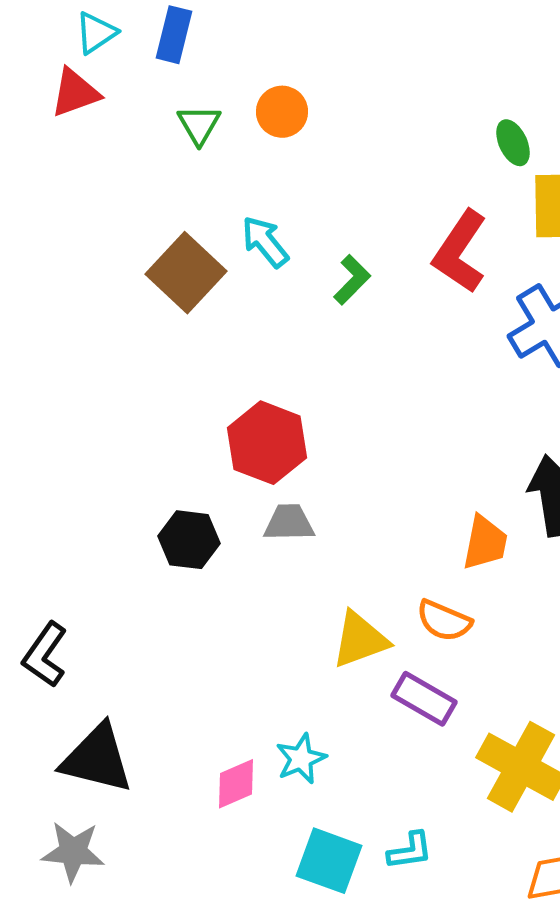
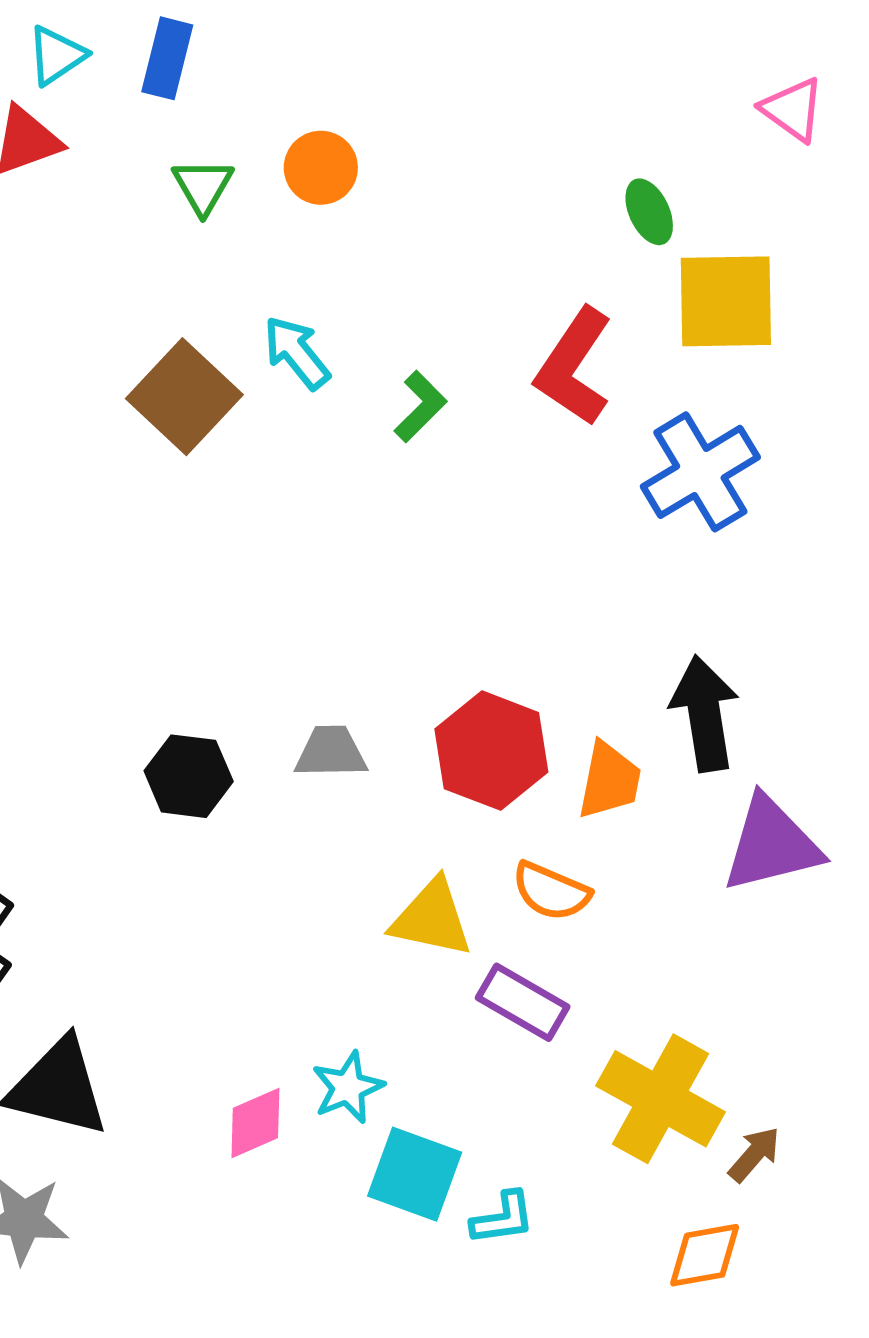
red hexagon: (267, 443) -> (491, 751), moved
yellow triangle: (360, 640) -> (432, 918), turned 32
cyan square: (329, 861) -> (415, 1174), moved

